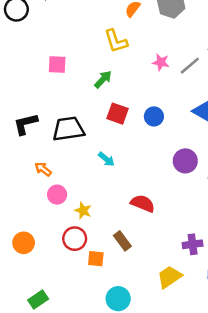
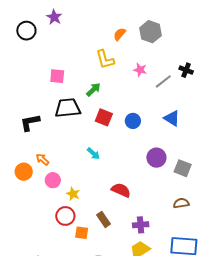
pink star: (161, 62) -> (140, 70), moved
black trapezoid: (68, 129) -> (68, 108), moved
orange circle: (24, 243) -> (24, 172), moved
purple cross: (193, 244) -> (141, 225), moved

